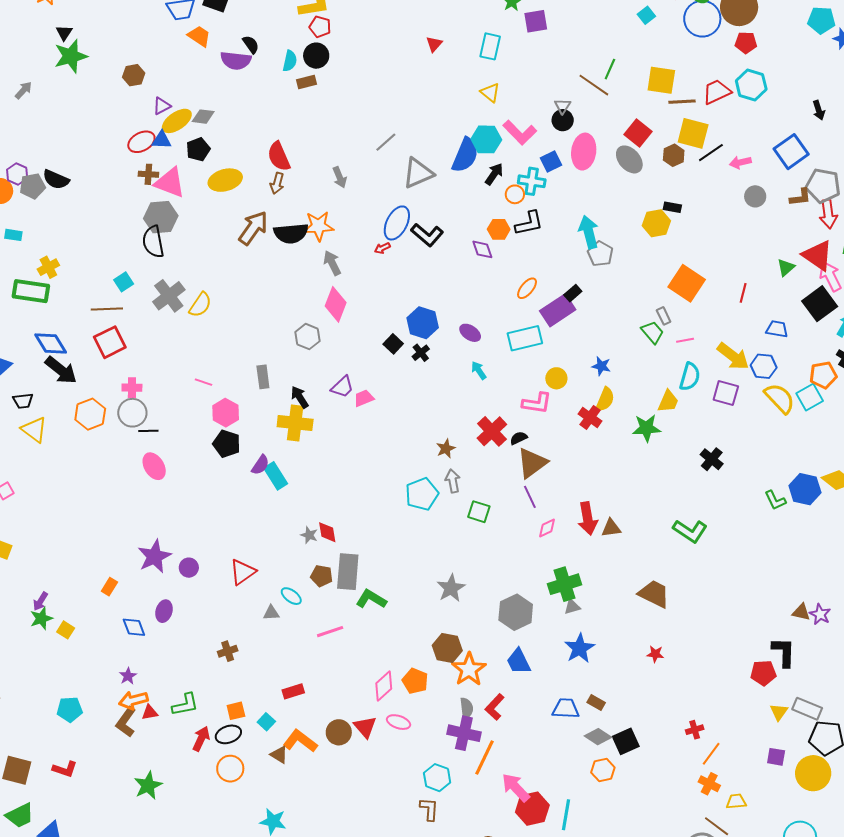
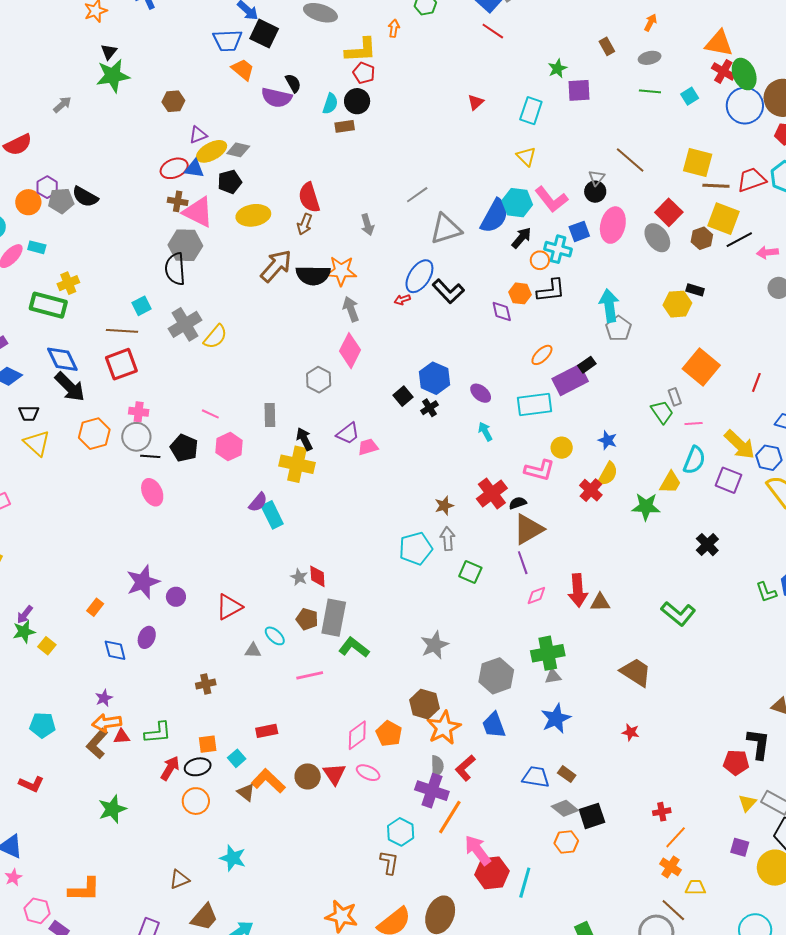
green line: (610, 69) -> (650, 91), moved, turned 65
black pentagon: (227, 444) -> (184, 448), moved

